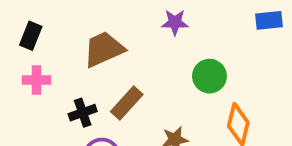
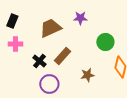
purple star: (175, 22) -> (80, 18), moved
black cross: (83, 113) -> (39, 61), turned -32

